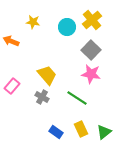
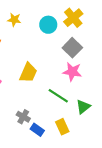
yellow trapezoid: (47, 75) -> (28, 73), turned 65
gray cross: (42, 97) -> (23, 117), moved
green triangle: (104, 132) -> (83, 107), moved

